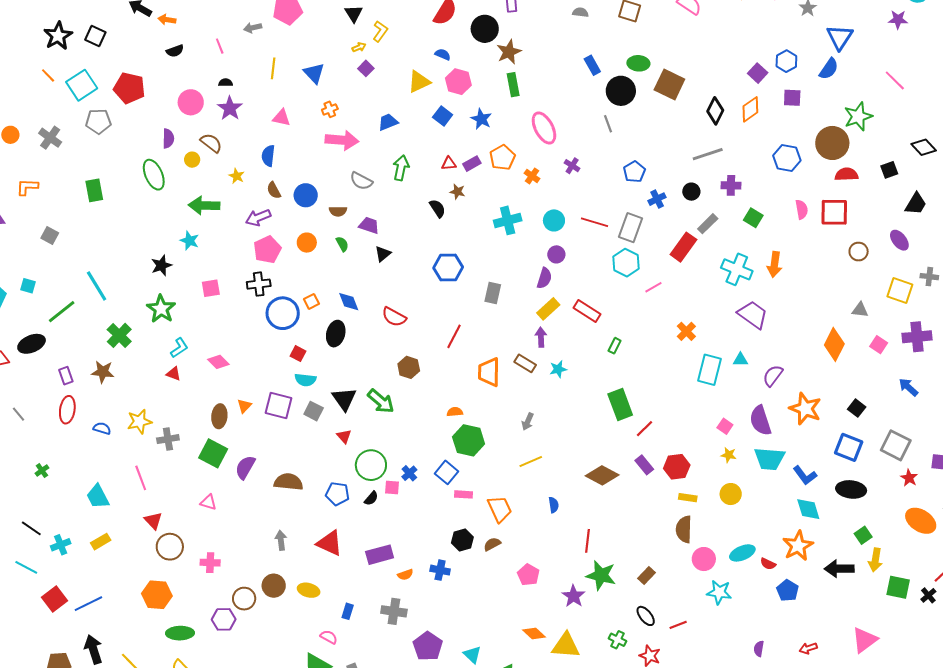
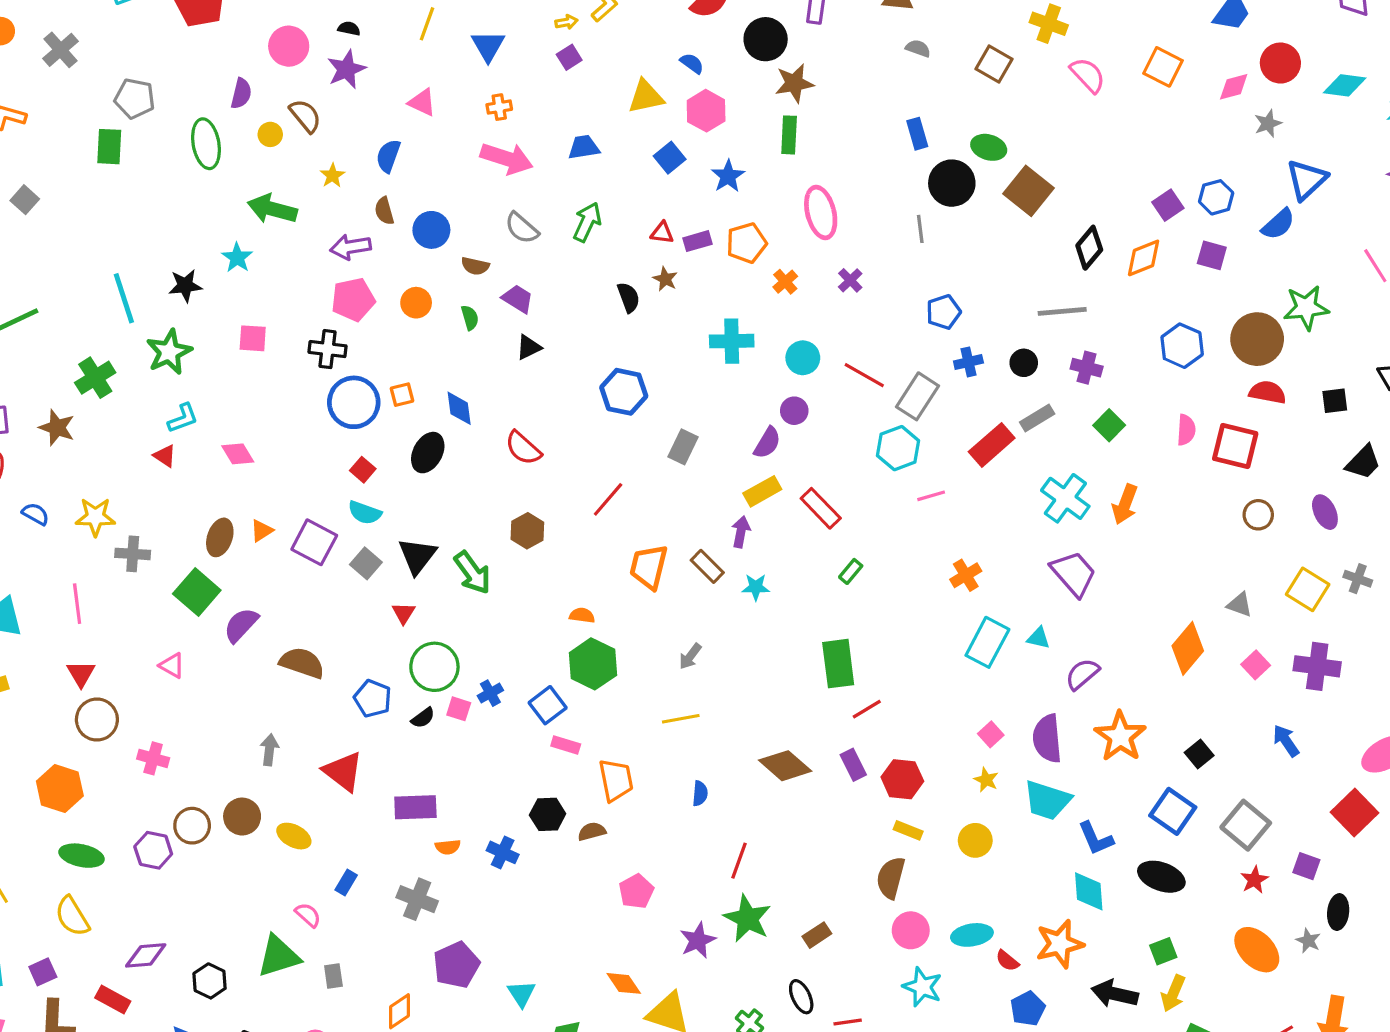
gray pentagon: (98, 121) -> (135, 99), moved
cyan line: (97, 286) -> (124, 298), moved

